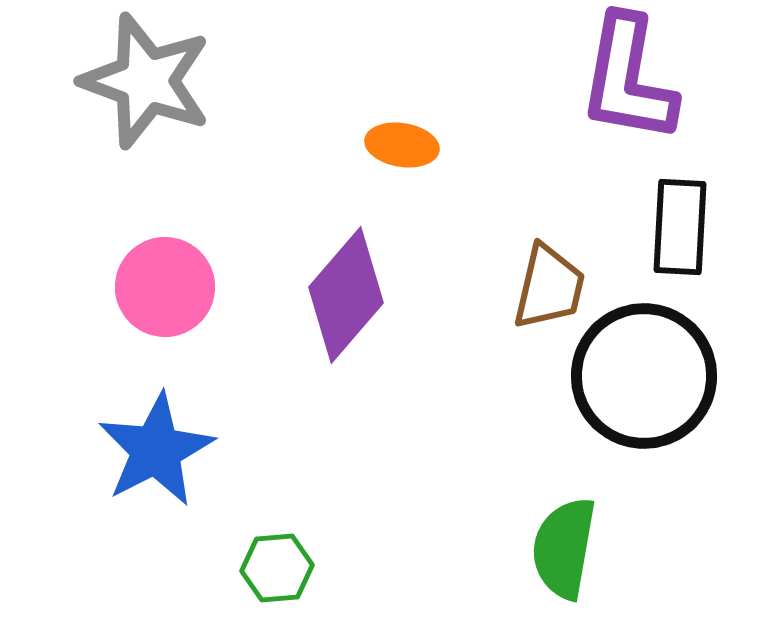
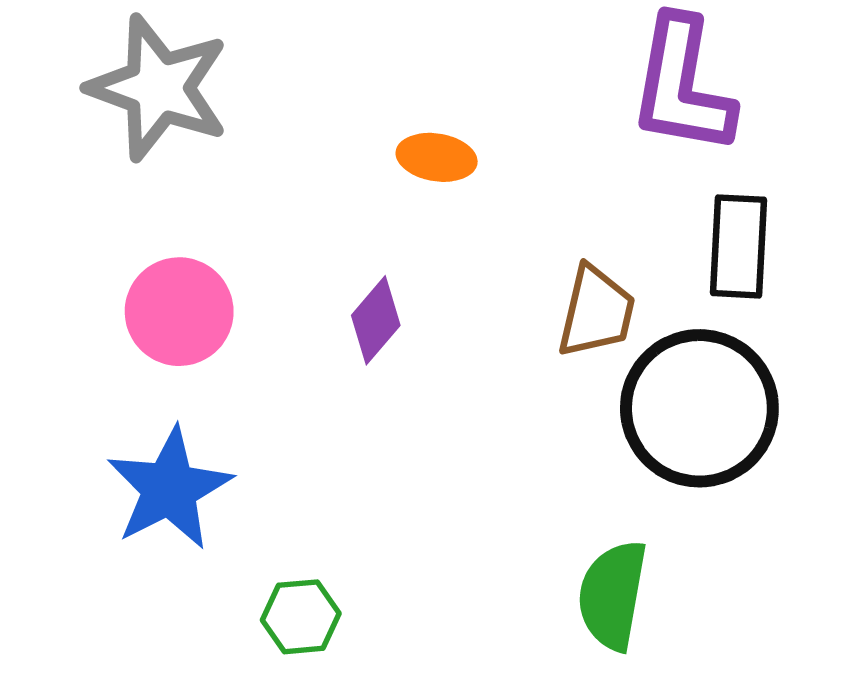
purple diamond: (346, 295) -> (376, 320), size x0.6

